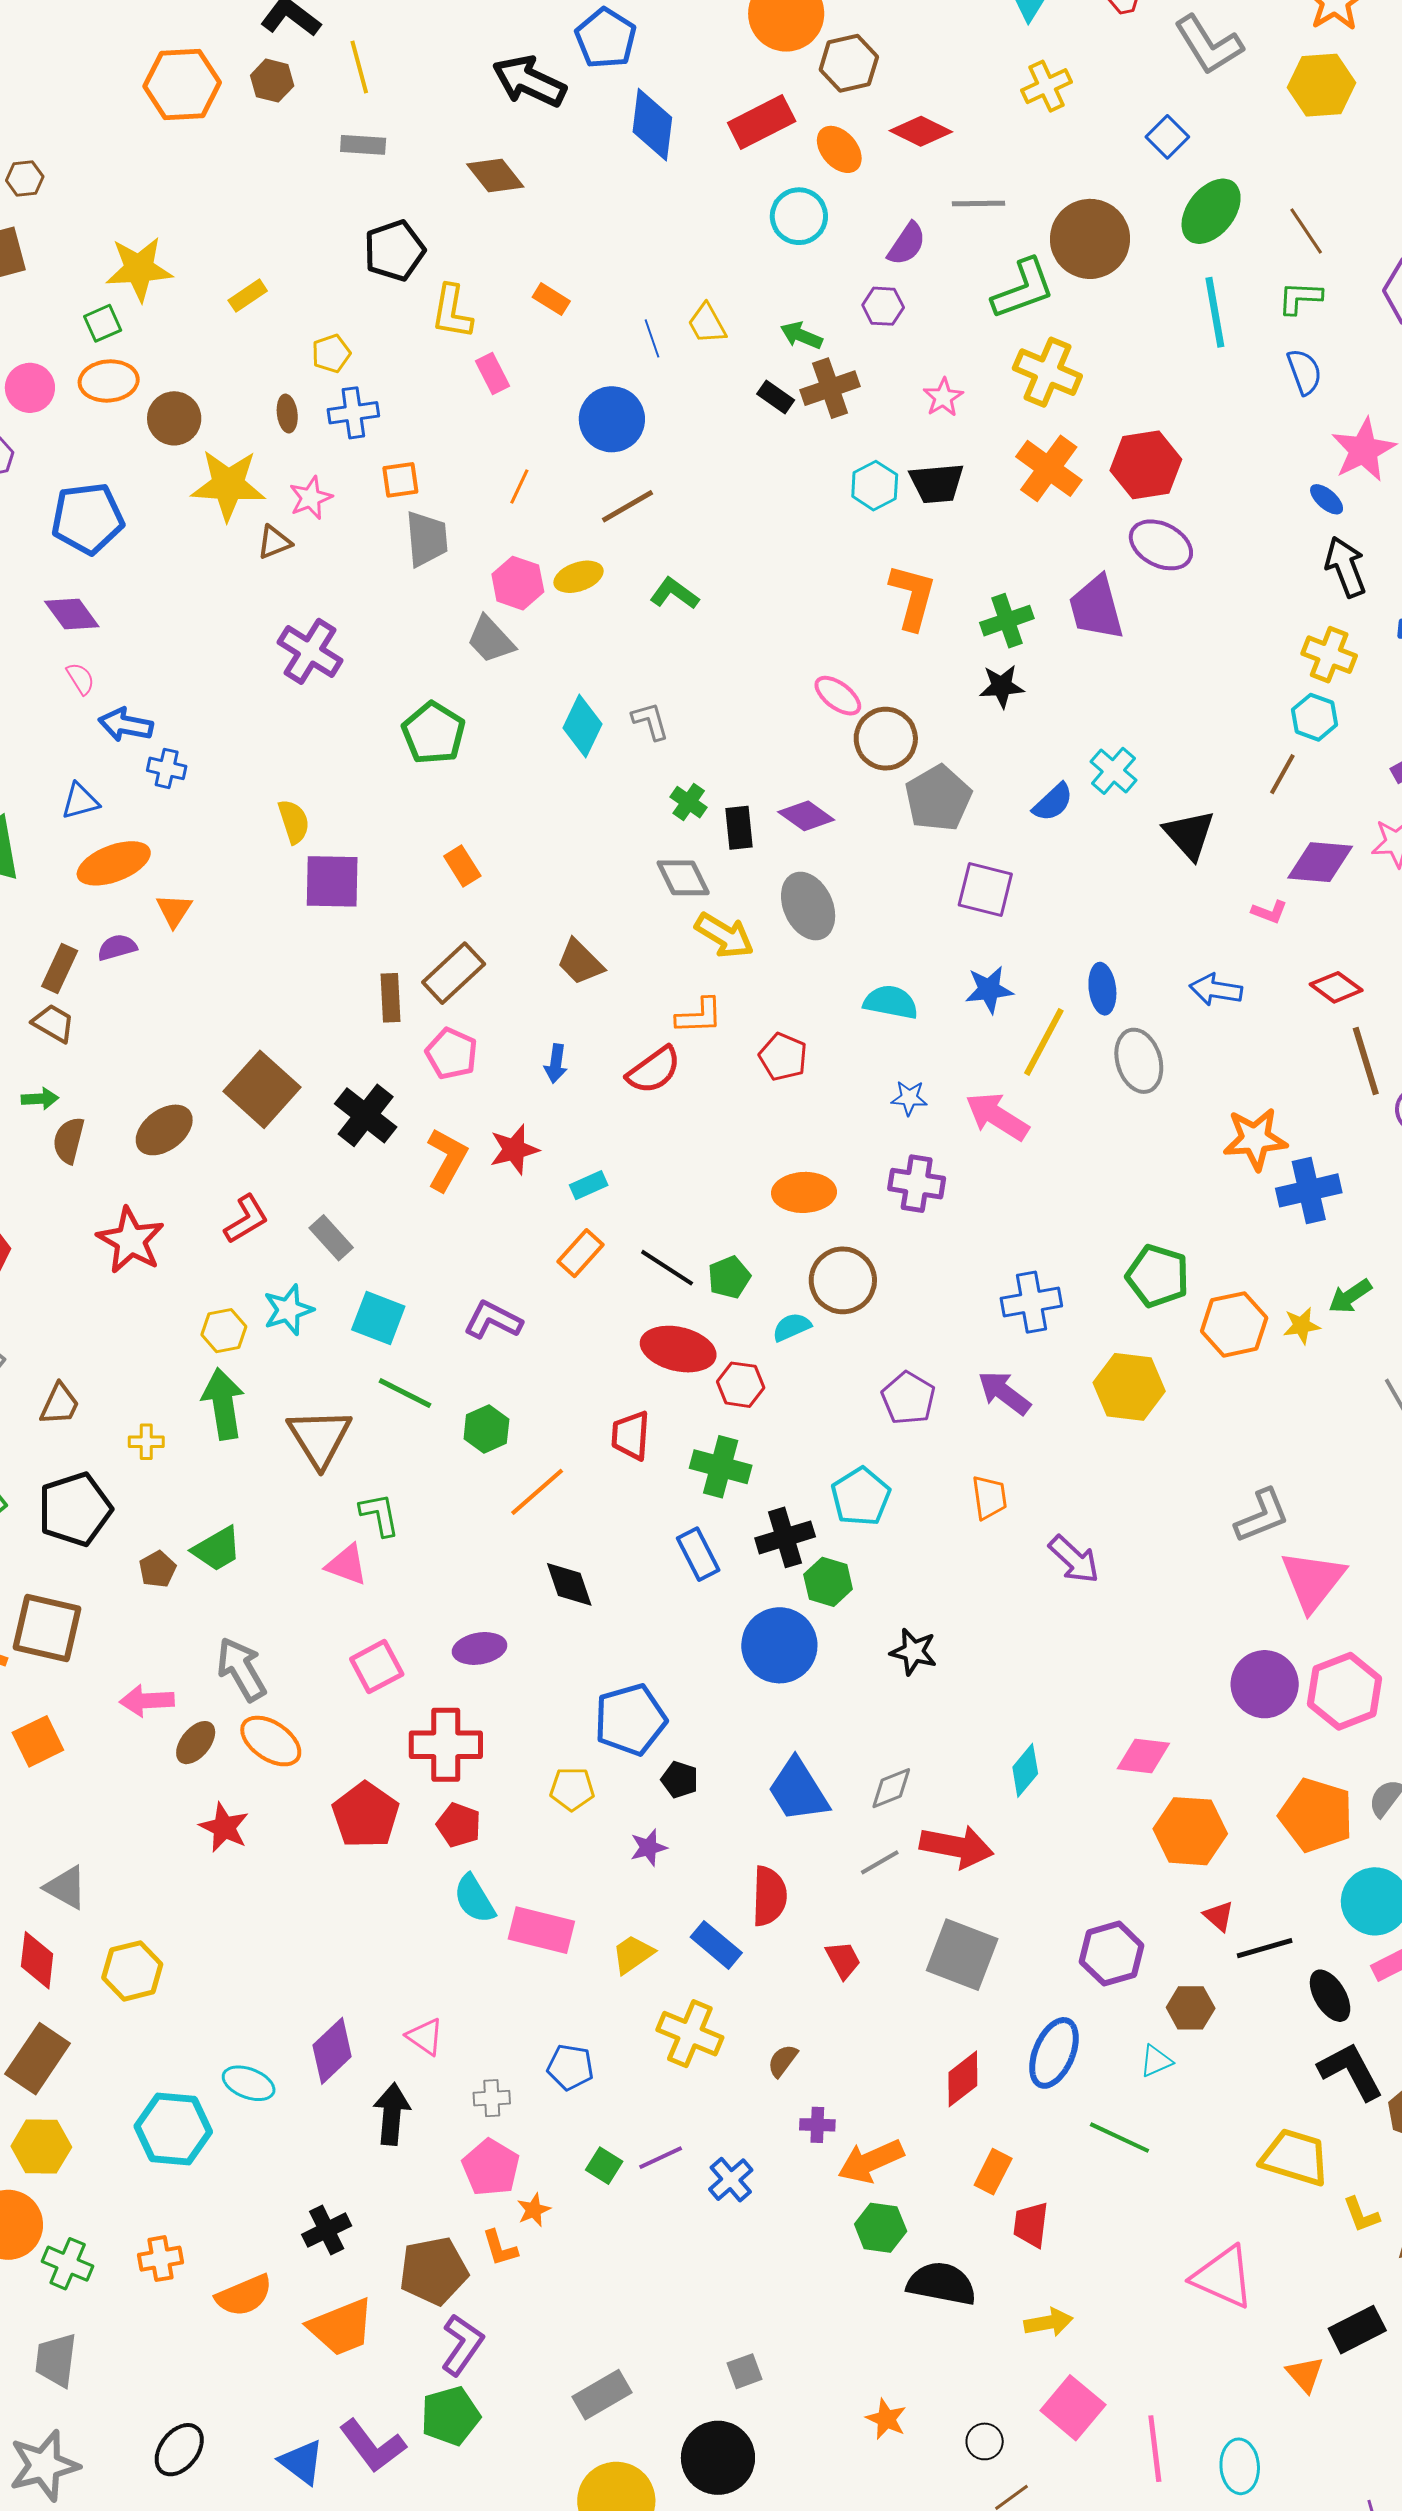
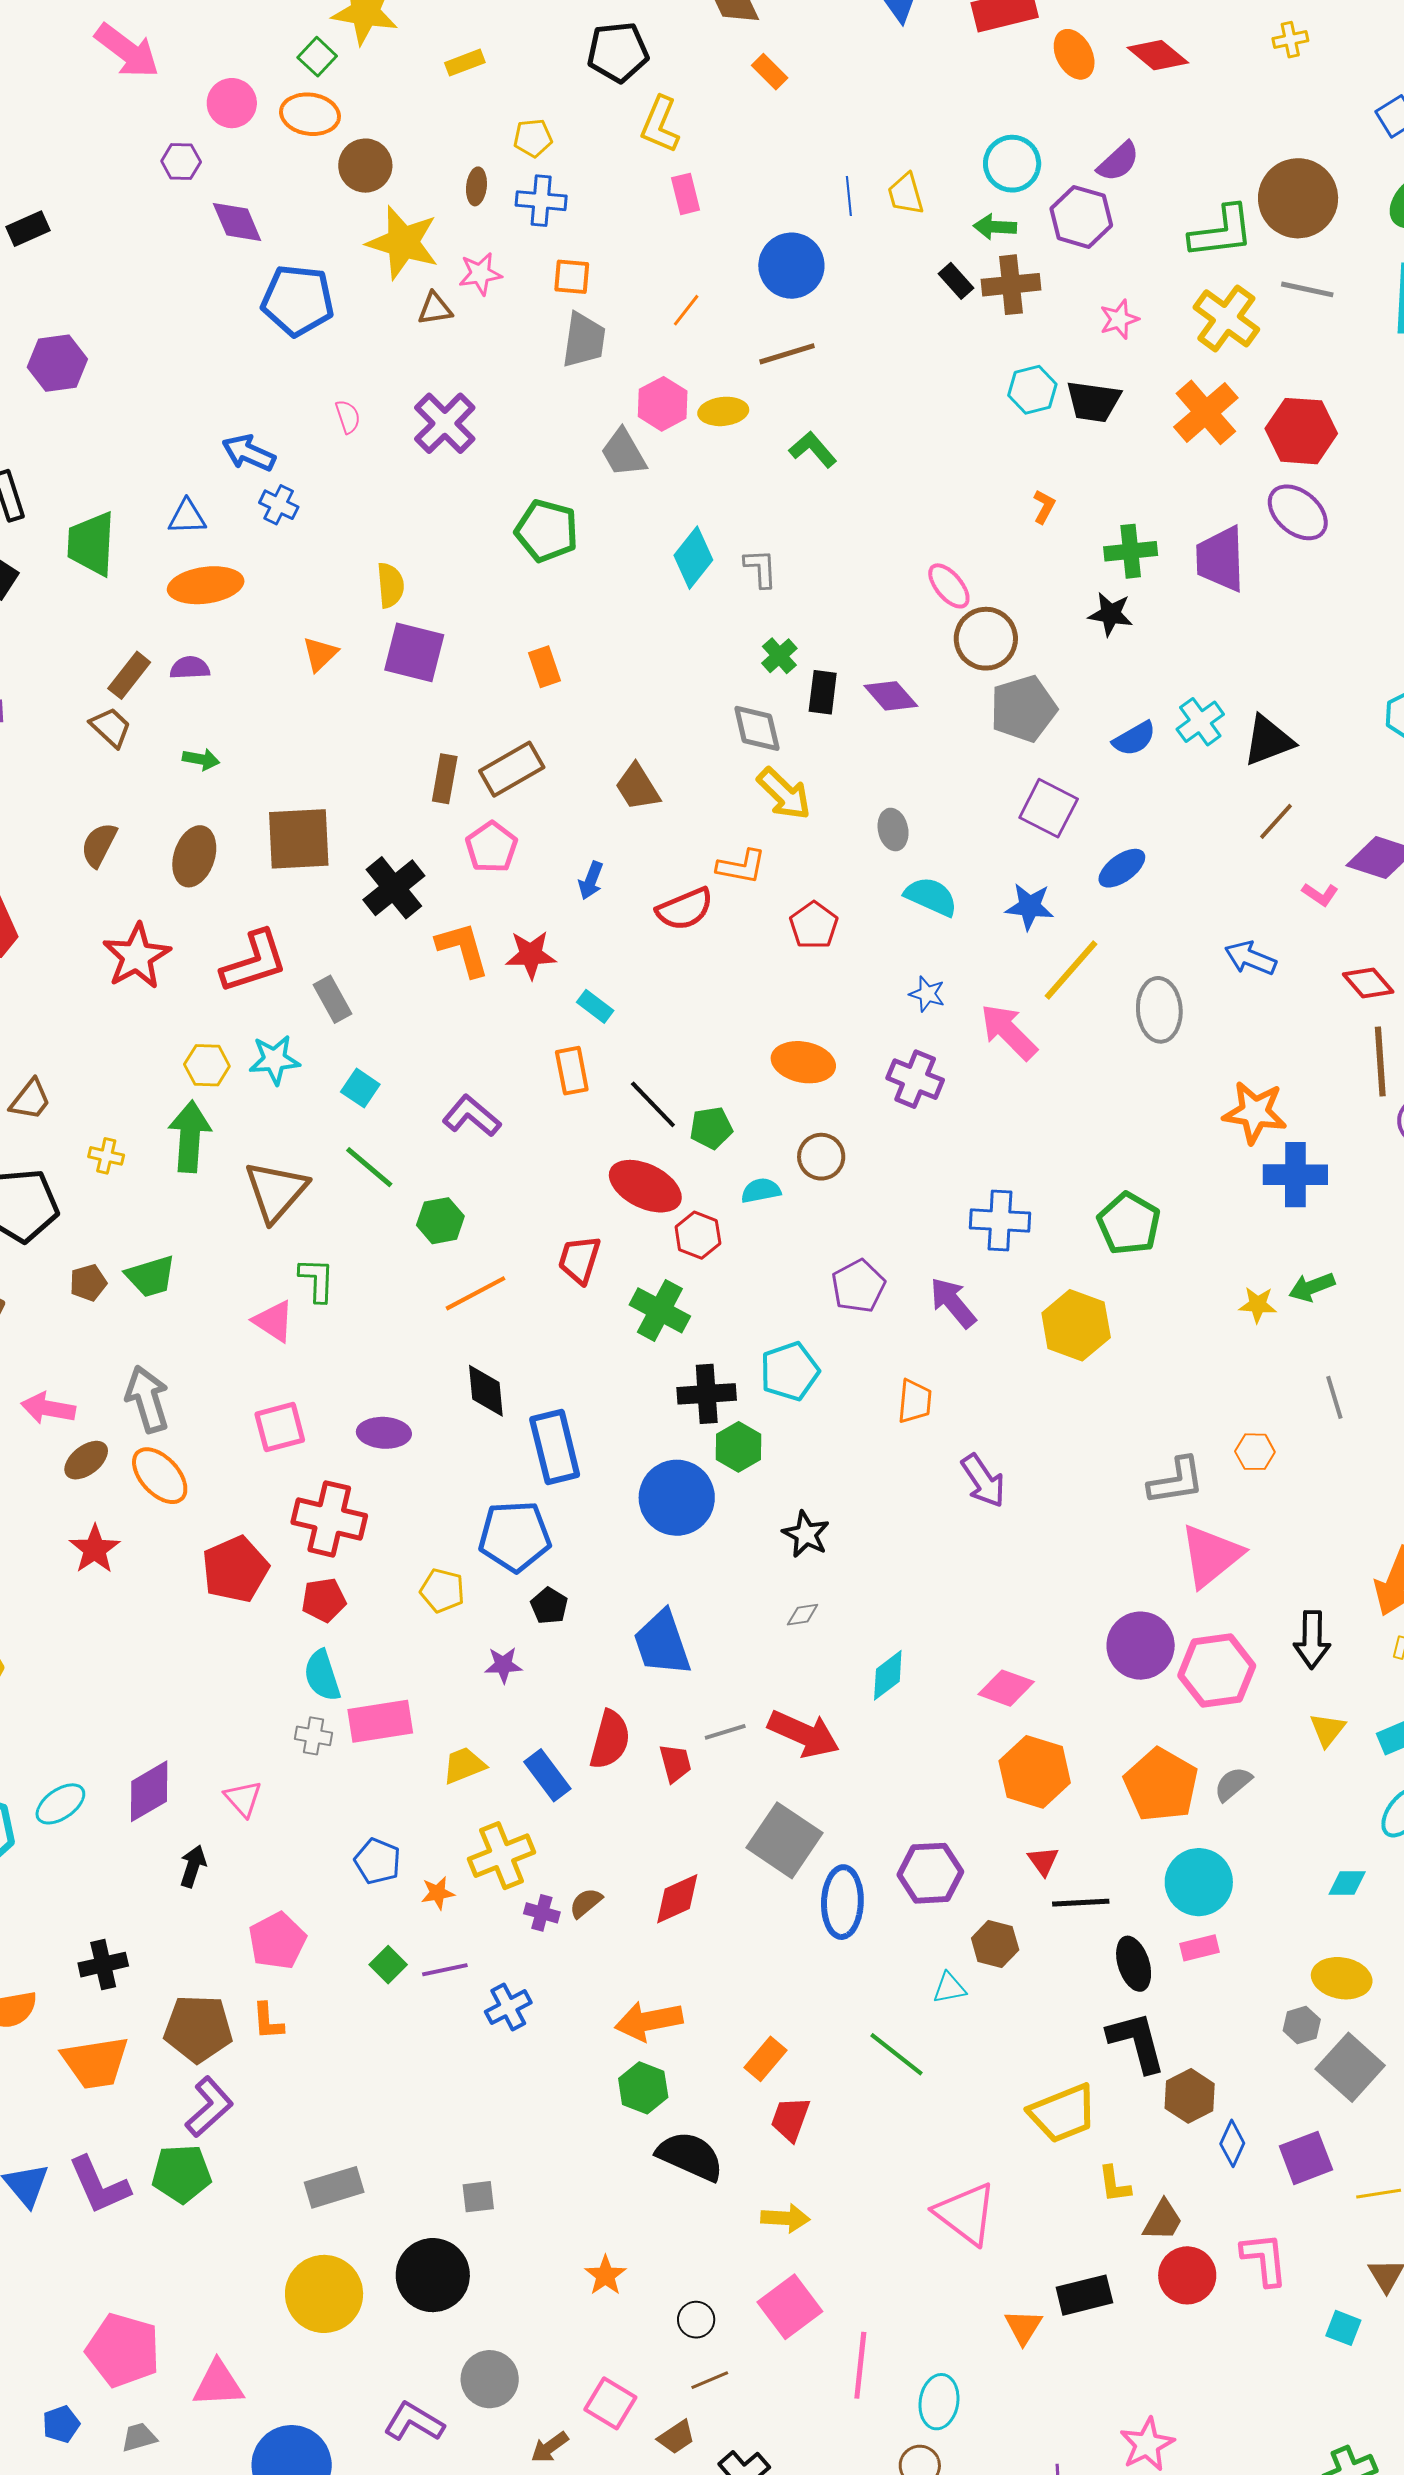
yellow cross: (1047, 86) -> (1290, 40), size x0.7
gray line: (978, 203) -> (1307, 289), moved
cyan circle: (799, 216) -> (1012, 164), moved
orange rectangle: (551, 299) -> (770, 72), moved
purple hexagon: (883, 306) -> (1081, 217), size x1.5
green square: (103, 323) -> (317, 57), turned -36
green arrow: (801, 335) -> (995, 227), turned -33
blue pentagon: (88, 518) -> (298, 300), moved
orange L-shape: (913, 597) -> (1044, 507), size x0.5
purple diamond: (72, 614) -> (237, 222), moved
pink semicircle: (80, 679) -> (348, 417), moved
green pentagon: (434, 733) -> (547, 531), turned -30
brown line: (1282, 774) -> (1276, 821), moved
black triangle: (1189, 835) -> (1268, 741), moved, turned 38
gray ellipse: (808, 906) -> (893, 830), moved, size x0.6
orange triangle: (174, 910) -> (320, 654), moved
blue ellipse: (1102, 989) -> (1122, 868), moved, turned 48
brown square: (262, 1089) -> (299, 839), turned 32
green arrow: (40, 1099) -> (201, 759), moved
brown ellipse: (164, 1130) -> (194, 856), turned -48
orange L-shape: (447, 1159) -> (463, 949), turned -58
cyan rectangle: (589, 1185) -> (595, 1006), turned 48
red L-shape: (246, 1219) -> (254, 962), size x1.4
orange rectangle: (580, 1253) -> (572, 1071), turned -66
brown circle: (843, 1280) -> (821, 1157), size x0.7
cyan square: (378, 1318) -> (360, 1088), size x0.7
orange hexagon: (1234, 1324) -> (1255, 1452), moved, size x0.6
blue rectangle: (698, 1554) -> (555, 1447), moved, size x1.4
gray diamond: (891, 1788) -> (803, 1615), moved, size x0.7
red pentagon: (459, 1825) -> (324, 1600), turned 30
pink rectangle: (541, 1930) -> (380, 1721), turned -36
red trapezoid: (843, 1960) -> (675, 1763), moved
yellow cross: (690, 2034) -> (502, 1856), turned 32
blue ellipse: (1054, 2053) -> (842, 1902), moved, turned -34
red diamond: (963, 2079) -> (677, 1899), moved
cyan ellipse: (249, 2083) -> (60, 1804), turned -69
gray cross: (492, 2098) -> (314, 1736), moved
black arrow: (392, 2114) -> (193, 1866), size x0.7
purple cross: (817, 2125) -> (542, 1913), moved
yellow trapezoid: (1295, 2157) -> (1063, 2113), turned 128
orange star: (534, 2210) -> (438, 1893), moved

